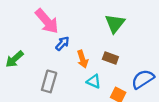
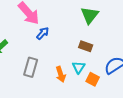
orange arrow: (83, 59) -> (61, 74), moved
cyan triangle: (94, 81) -> (79, 67), moved, turned 40

